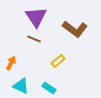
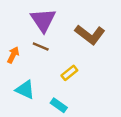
orange arrow: (11, 63) -> (13, 55), moved
cyan triangle: (21, 86) -> (25, 90), moved

